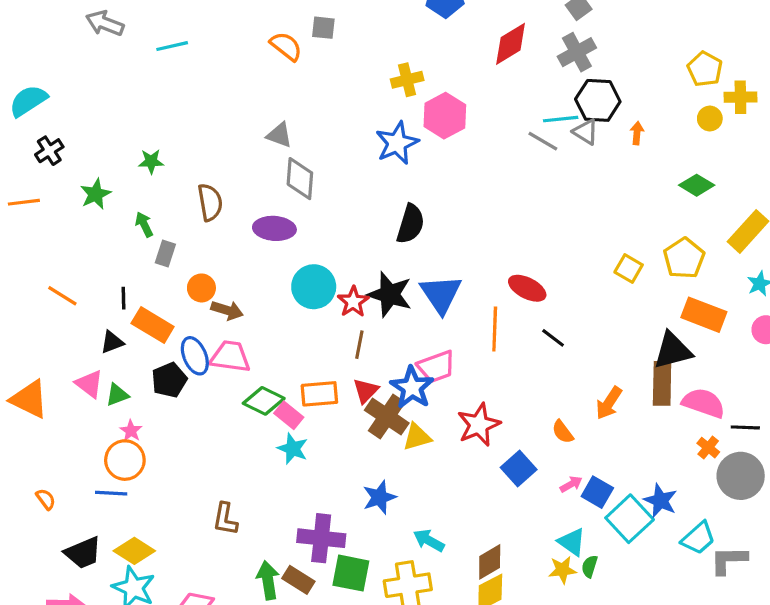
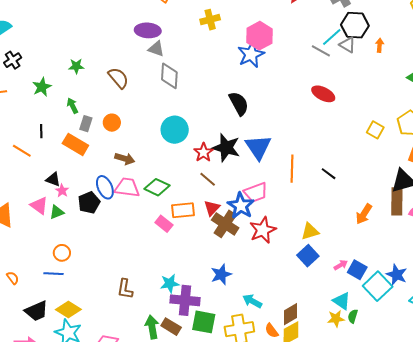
yellow cross: (407, 80) -> (210, 20), moved
cyan line: (561, 119) -> (332, 37), turned -35
blue star: (397, 143) -> (251, 54), moved
brown semicircle: (210, 202) -> (118, 78), moved, turned -30
black semicircle: (411, 224) -> (239, 104), turned -45
purple ellipse: (274, 228) -> (148, 30), moved
cyan circle: (314, 287) -> (175, 130), moved
orange circle: (201, 288) -> (112, 123), moved
red ellipse: (527, 288) -> (323, 94), moved
black line: (123, 298) -> (41, 131), moved
orange rectangle: (153, 325) -> (75, 144), moved
black triangle: (112, 342) -> (53, 179), turned 42
brown line: (359, 345) -> (208, 179), turned -60
green diamond: (264, 401) -> (157, 187), moved
red star: (479, 425) -> (263, 230), moved
pink star: (131, 431) -> (62, 191), moved
orange semicircle: (563, 432) -> (272, 331), moved
yellow triangle: (417, 437) -> (310, 231), moved
cyan star: (293, 449) -> (170, 283), moved, turned -30
orange circle: (125, 460) -> (62, 253), size x0.7

